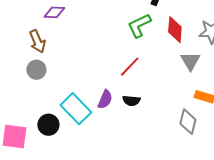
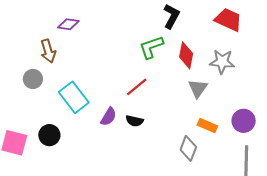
gray circle: (36, 70) -> (33, 79), moved
cyan rectangle: (76, 109) -> (74, 97), moved

